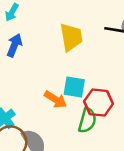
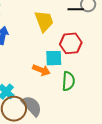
red hexagon: (99, 103) -> (71, 43), moved

